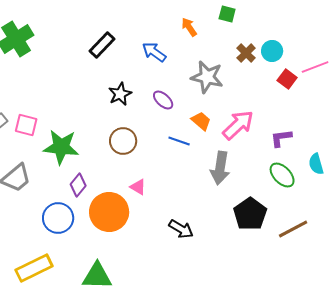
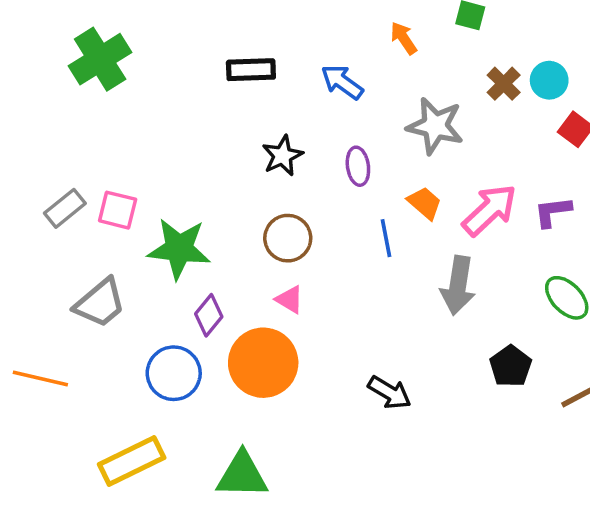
black rectangle: (102, 45) -> (251, 70), turned 44
purple ellipse: (163, 100) -> (358, 166), turned 40
purple L-shape: (281, 138) -> (553, 212), moved
blue line: (179, 141) -> (386, 238), turned 60
pink triangle: (138, 187) -> (290, 300), moved
black pentagon: (250, 214) -> (511, 366), size x0.7

